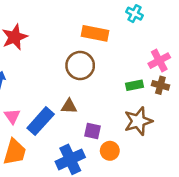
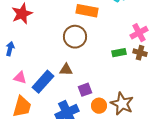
pink triangle: (12, 116) -> (20, 78), turned -40
brown star: (138, 121) -> (122, 104), moved, turned -30
purple square: (92, 131) -> (85, 90), turned -32

